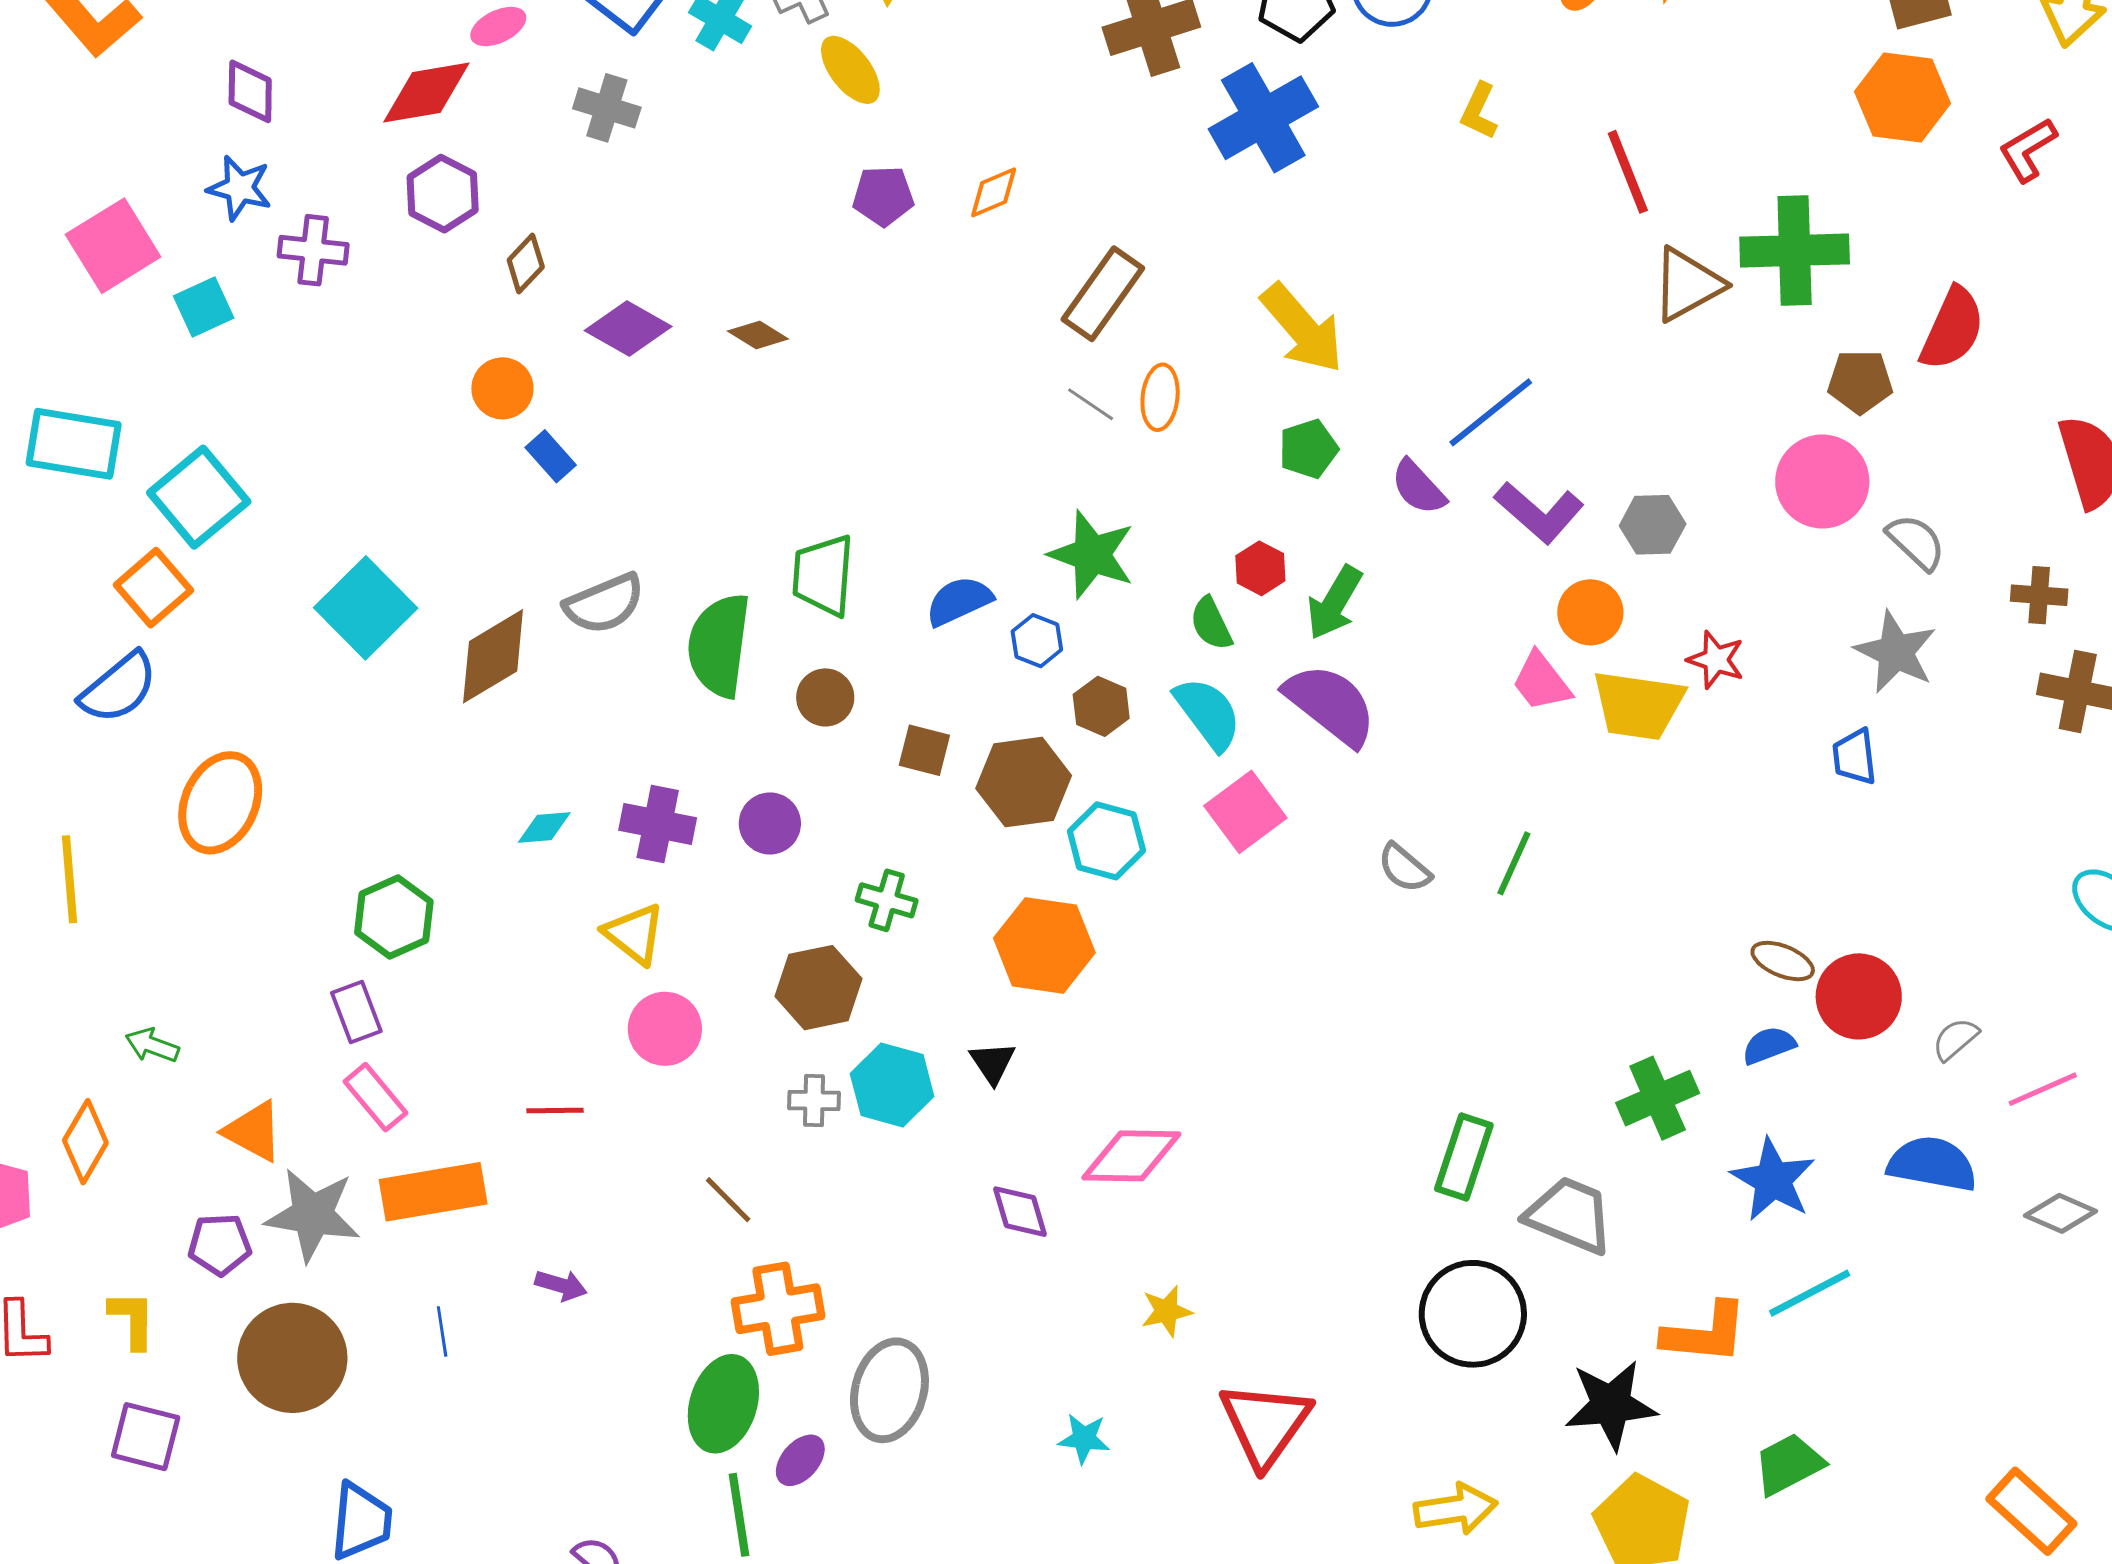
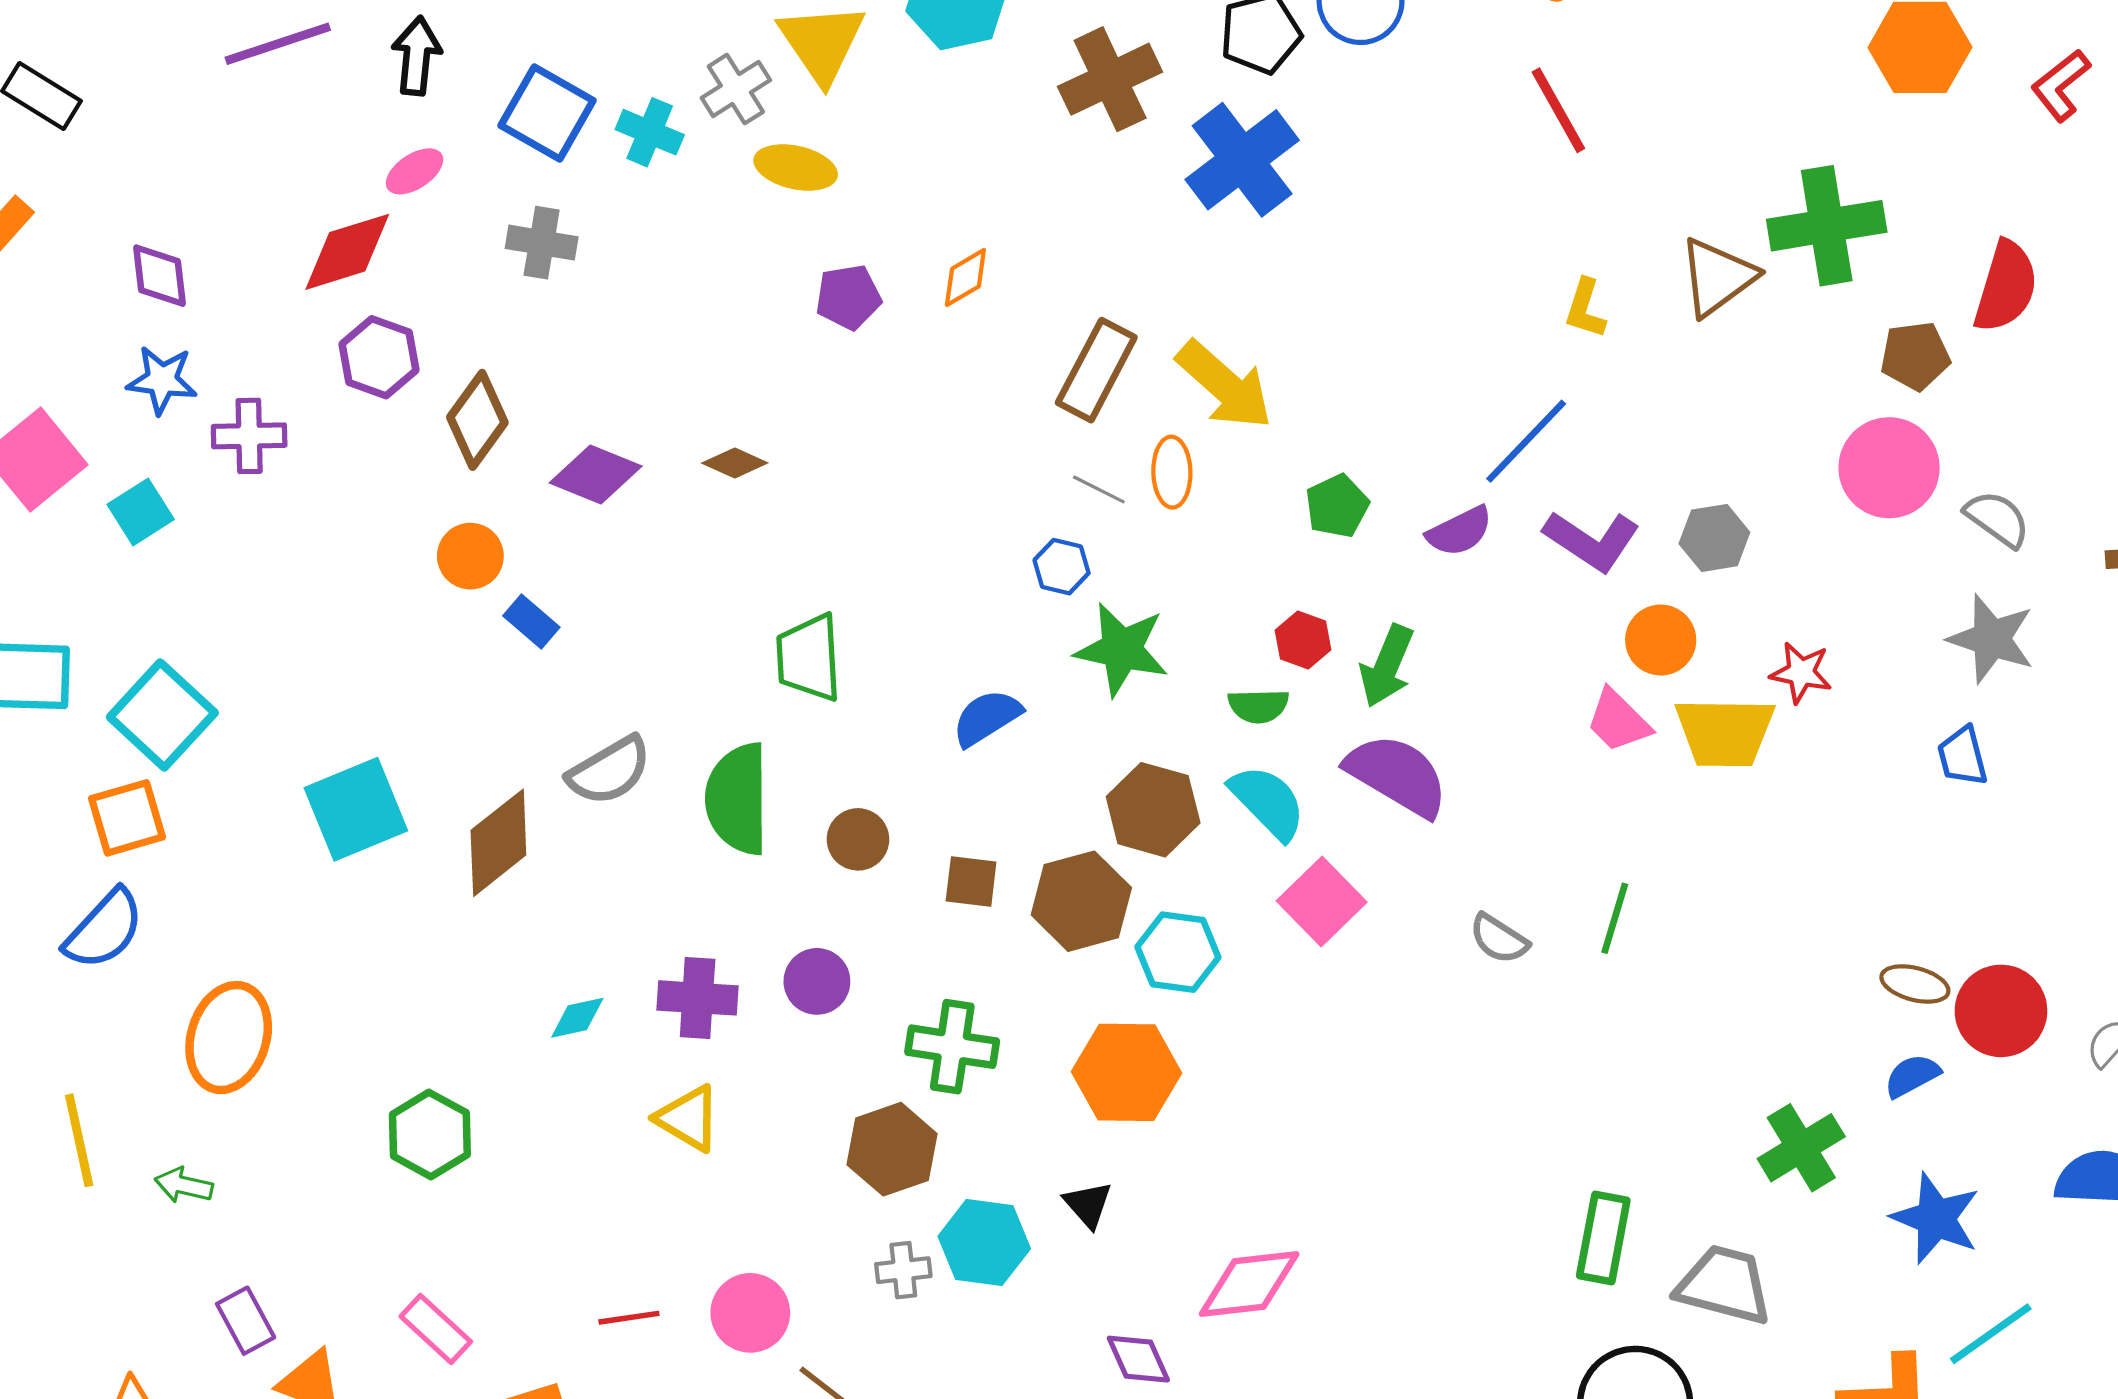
yellow ellipse: (850, 70) -> (796, 167), turned -32
yellow L-shape: (1479, 111) -> (1585, 309), moved
red line: (1628, 172) -> (1558, 110), moved
brown diamond: (526, 264) -> (477, 420), size x1.5
yellow arrow: (1302, 328) -> (1225, 385), moved
purple semicircle: (1418, 487) -> (1460, 531), turned -66
green trapezoid: (823, 575) -> (809, 658), moved
orange square: (153, 588) -> (127, 818), turned 32
cyan square: (366, 608) -> (356, 809), turned 30
green semicircle: (1211, 624) -> (1258, 706), turned -58
blue hexagon: (1037, 641) -> (1062, 567), moved
brown hexagon: (1101, 706) -> (1153, 810), size x1.5
green cross: (887, 900) -> (952, 1047), size x1.4
purple rectangle: (356, 1012) -> (246, 1321), moved
pink circle: (665, 1029) -> (750, 1313), moved
green arrow: (152, 1045) -> (184, 1185), moved

